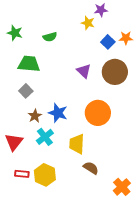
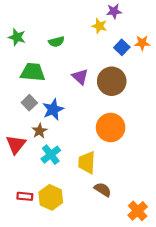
purple triangle: (84, 71) -> (80, 77), moved
brown circle: (115, 72) -> (112, 81), moved
blue star: (58, 113) -> (53, 109), moved, turned 30
red triangle: (14, 142) -> (16, 144), moved

